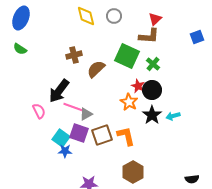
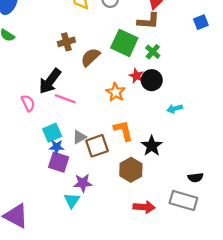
orange star: (129, 102) -> (116, 92), moved
gray triangle: (86, 114) -> (79, 137), moved
black star: (152, 115) -> (152, 146), moved
purple square: (79, 133) -> (59, 162), moved
brown square: (102, 135) -> (97, 146), moved
cyan square: (61, 138) -> (52, 133), turned 30

